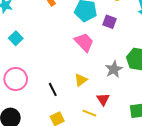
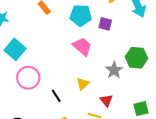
cyan square: (16, 38) -> (15, 49), size x1.5
pink circle: (16, 79) -> (28, 78), moved

